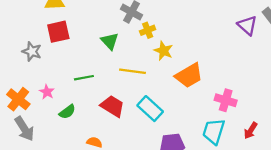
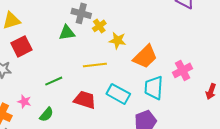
green triangle: (110, 41) -> (67, 33), moved, turned -42
pink cross: (226, 100) -> (183, 70), turned -30
cyan trapezoid: (214, 131) -> (154, 88), moved

